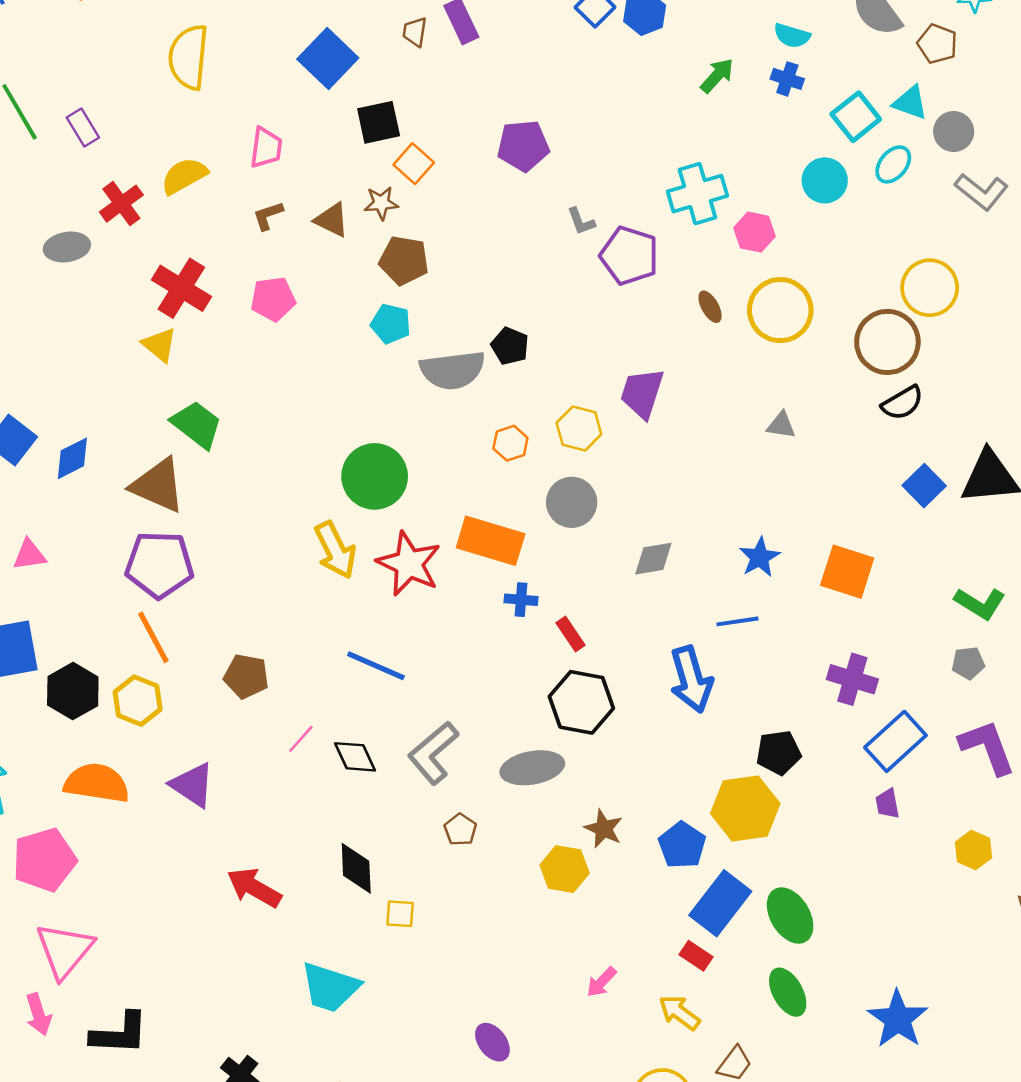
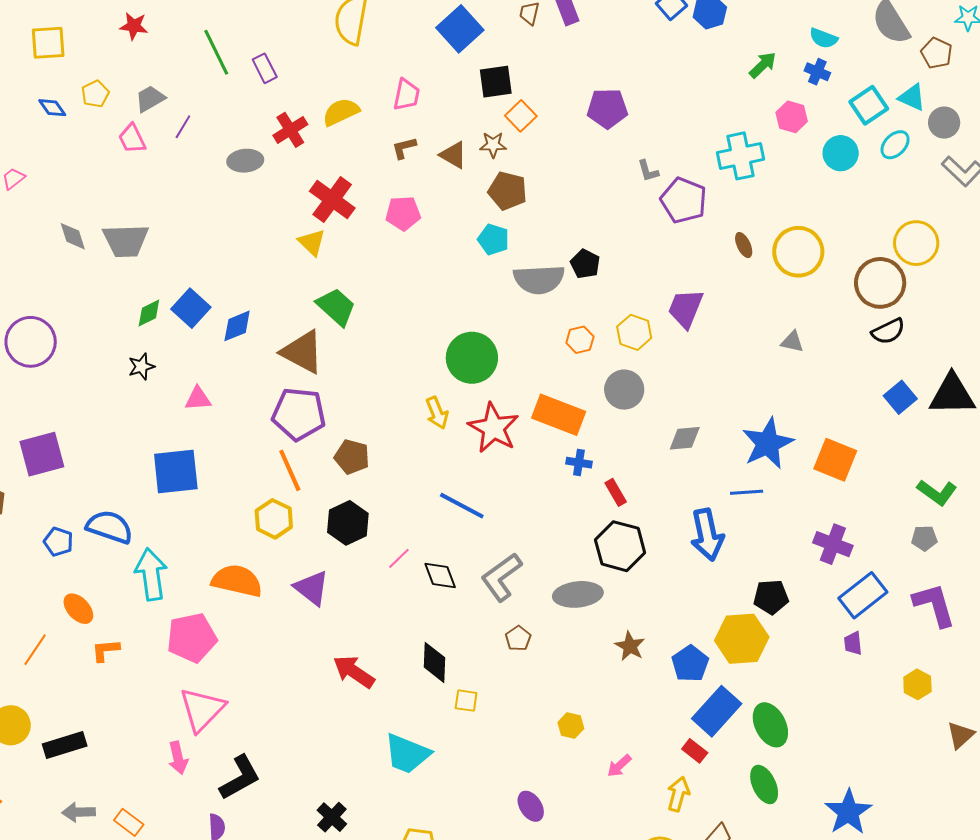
pink hexagon: (754, 232) -> (792, 117), moved
yellow arrow: (335, 550) -> (437, 413), size x0.7
blue star: (760, 557) -> (768, 443), size x1.6
brown pentagon: (246, 676) -> (352, 457), moved
black hexagon: (73, 691) -> (348, 523), moved
yellow hexagon: (565, 869) -> (571, 726), moved, size x0.7
yellow arrow: (679, 1013) -> (678, 794), turned 64
black L-shape: (119, 1034) -> (240, 778), turned -36

